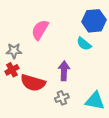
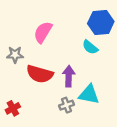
red cross: (12, 70) -> (13, 108), moved
red semicircle: (33, 83) -> (40, 74), moved
cyan triangle: (95, 101) -> (89, 94), moved

